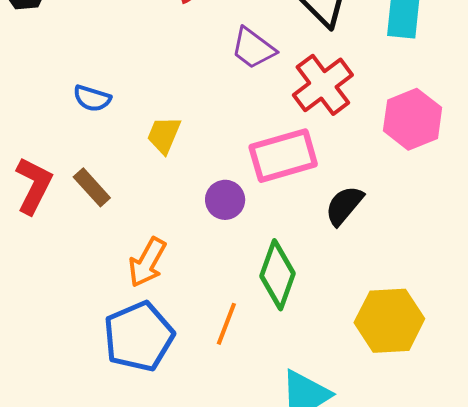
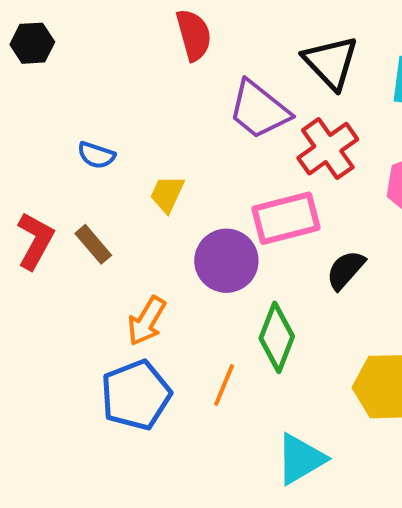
purple trapezoid: (253, 48) -> (259, 110), size x1.4
purple circle: (225, 200) -> (226, 261), size x1.6

